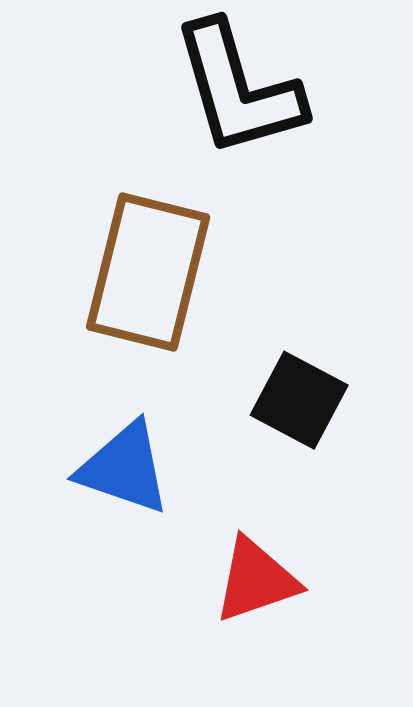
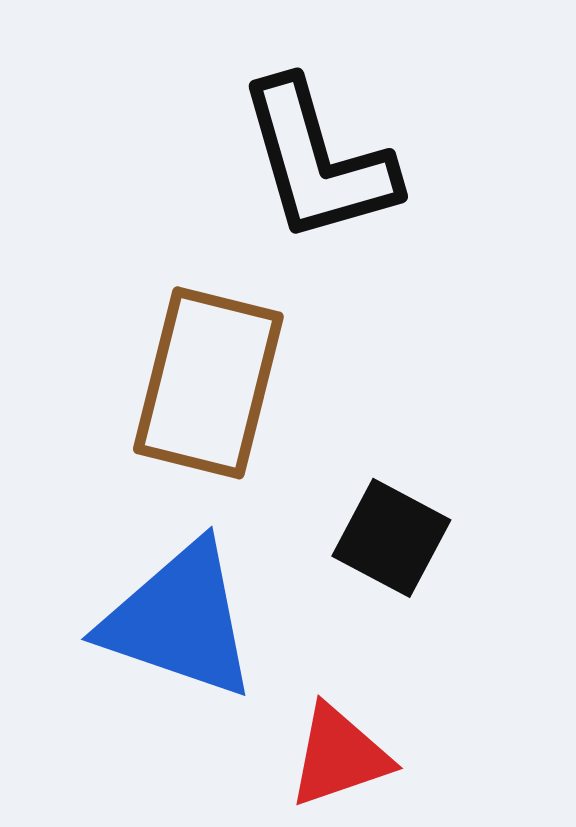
blue triangle: (124, 468) -> (179, 620), size x1.4

